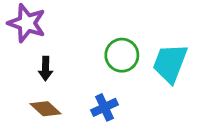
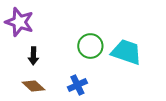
cyan trapezoid: (170, 63) -> (126, 52), turned 88

